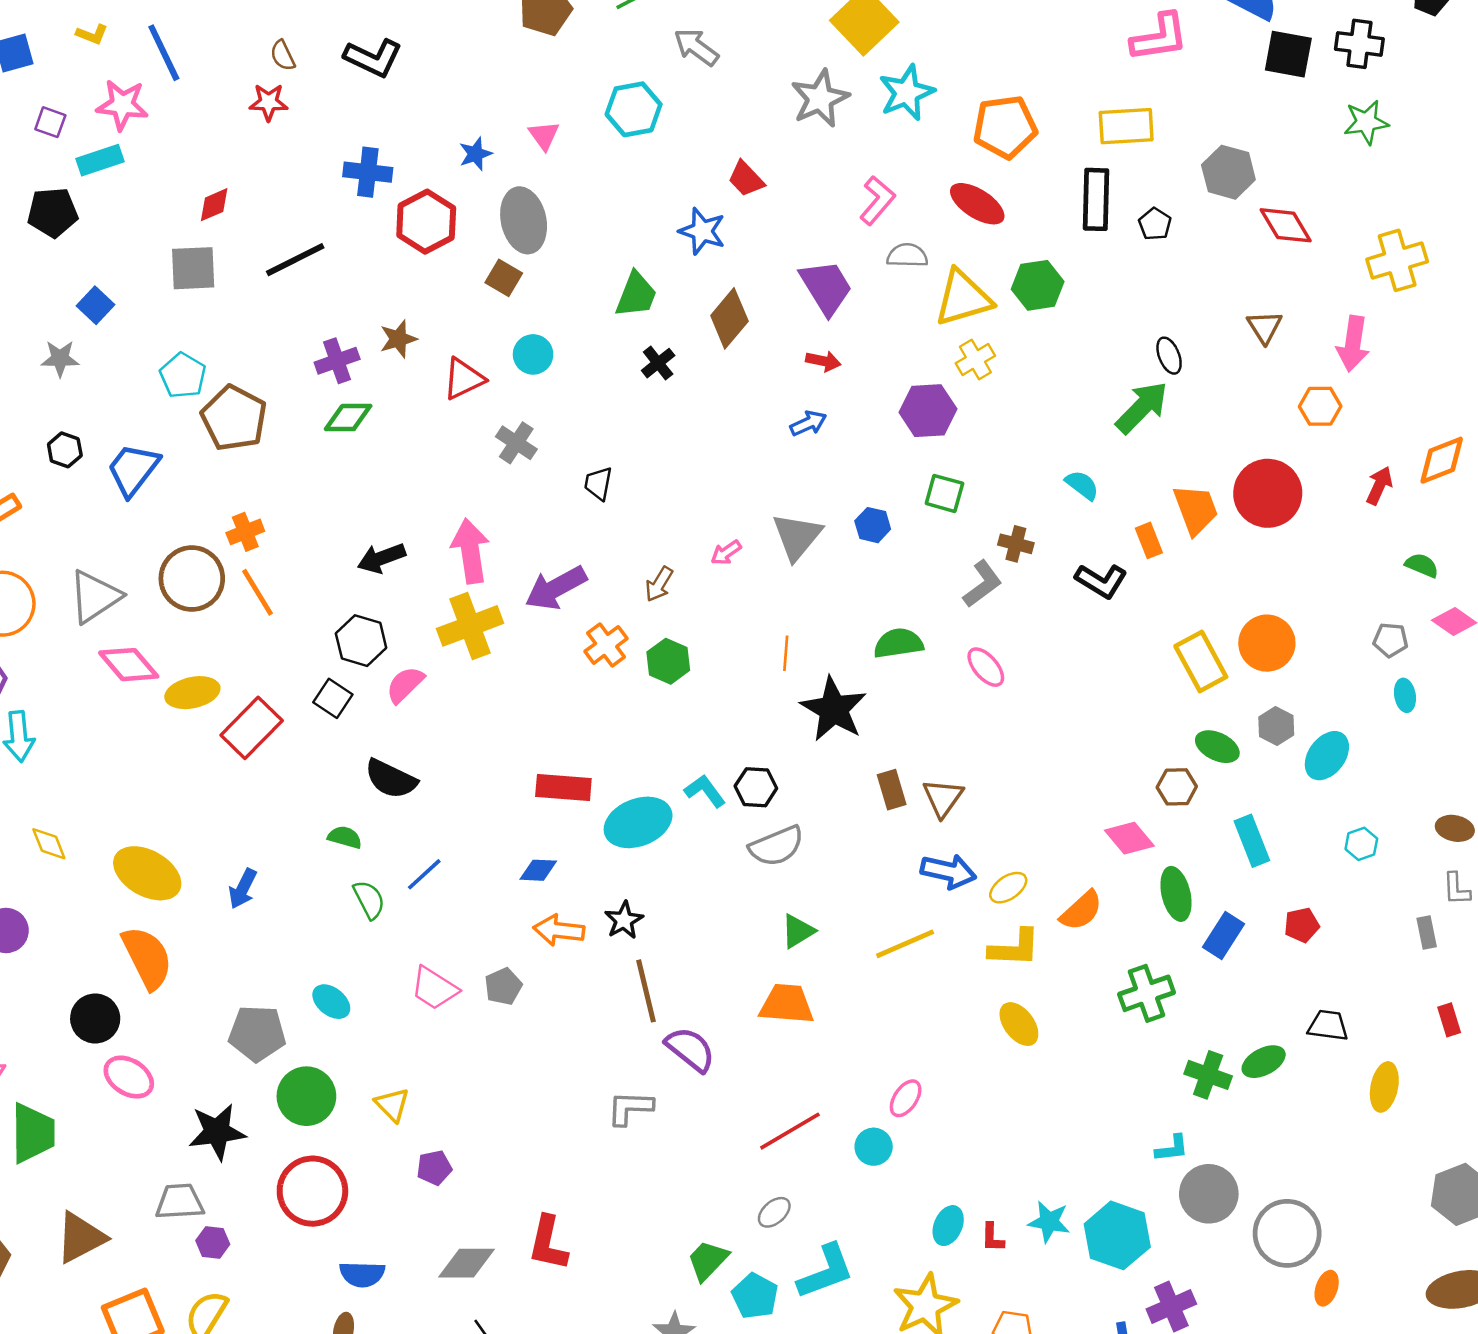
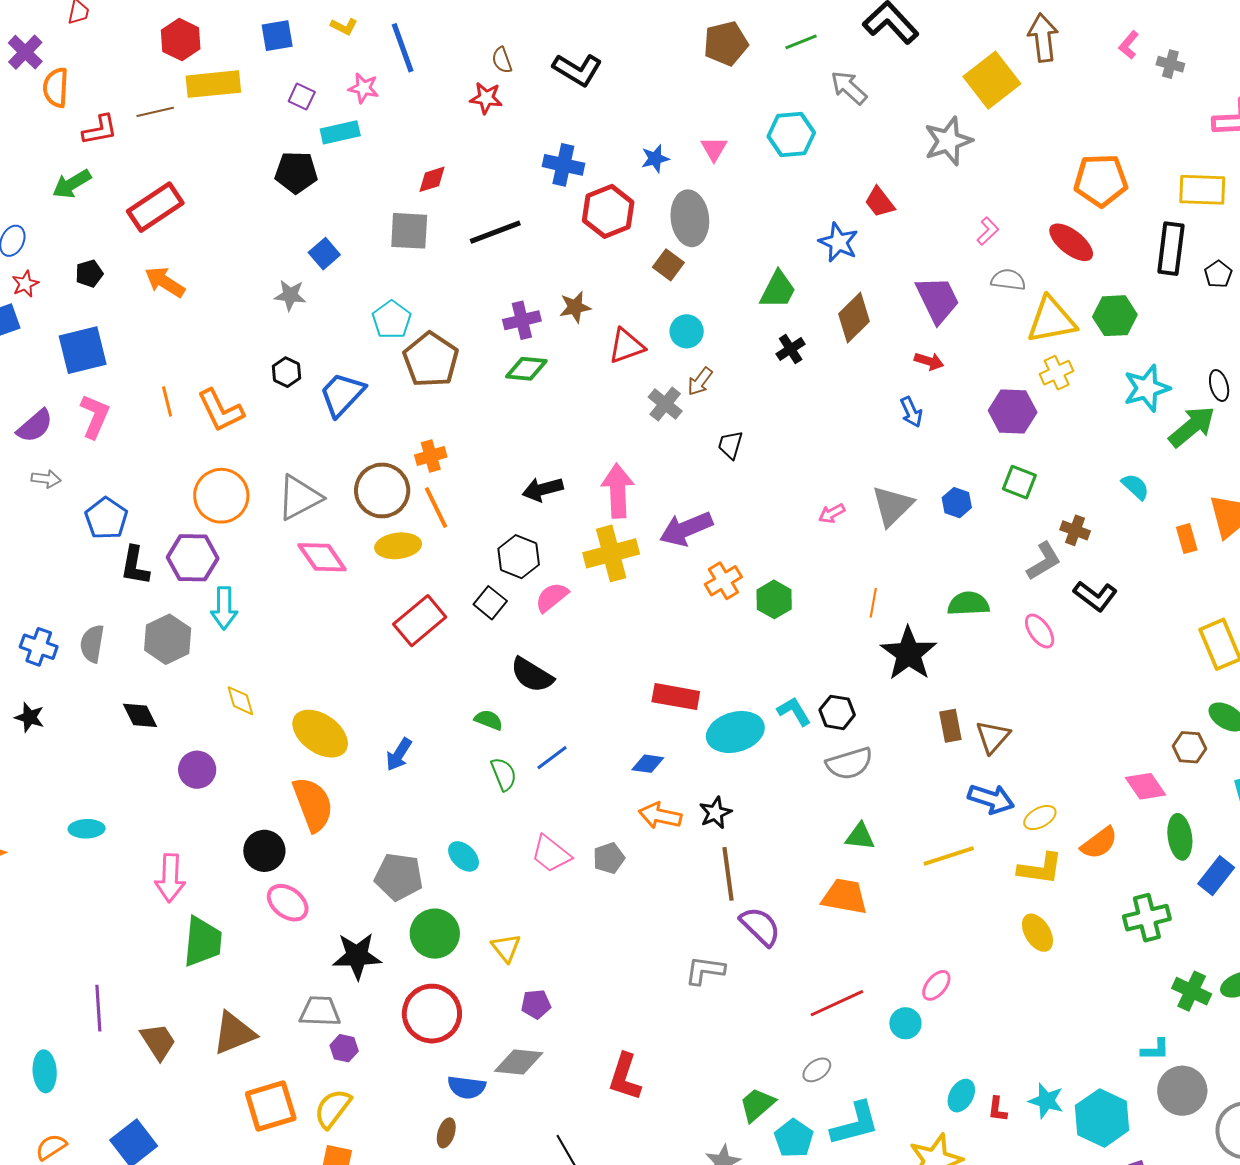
cyan star: (907, 93) -> (1147, 388), moved
pink star: (122, 105) -> (364, 88), size x0.7
pink L-shape: (877, 200) -> (988, 231), size x0.7
blue arrow: (808, 423) -> (911, 412), turned 84
black L-shape: (1101, 581) -> (1095, 596), moved
brown arrow: (659, 584) -> (700, 381), moved
yellow ellipse: (192, 693) -> (398, 546), moved
green triangle: (798, 931) -> (860, 836), turned 32
gray diamond: (467, 1263) -> (519, 1062), moved

